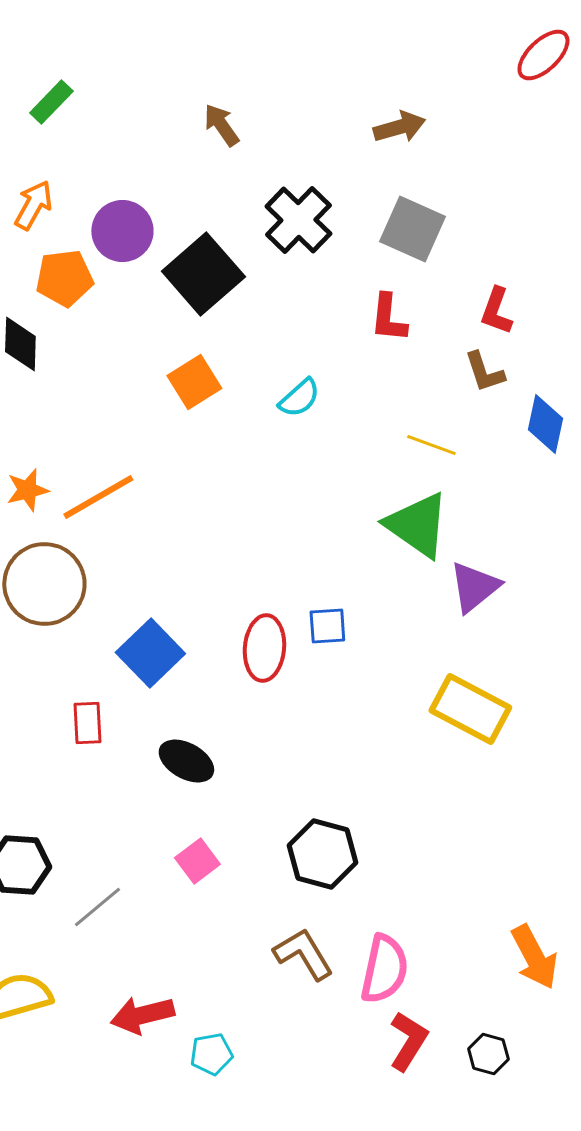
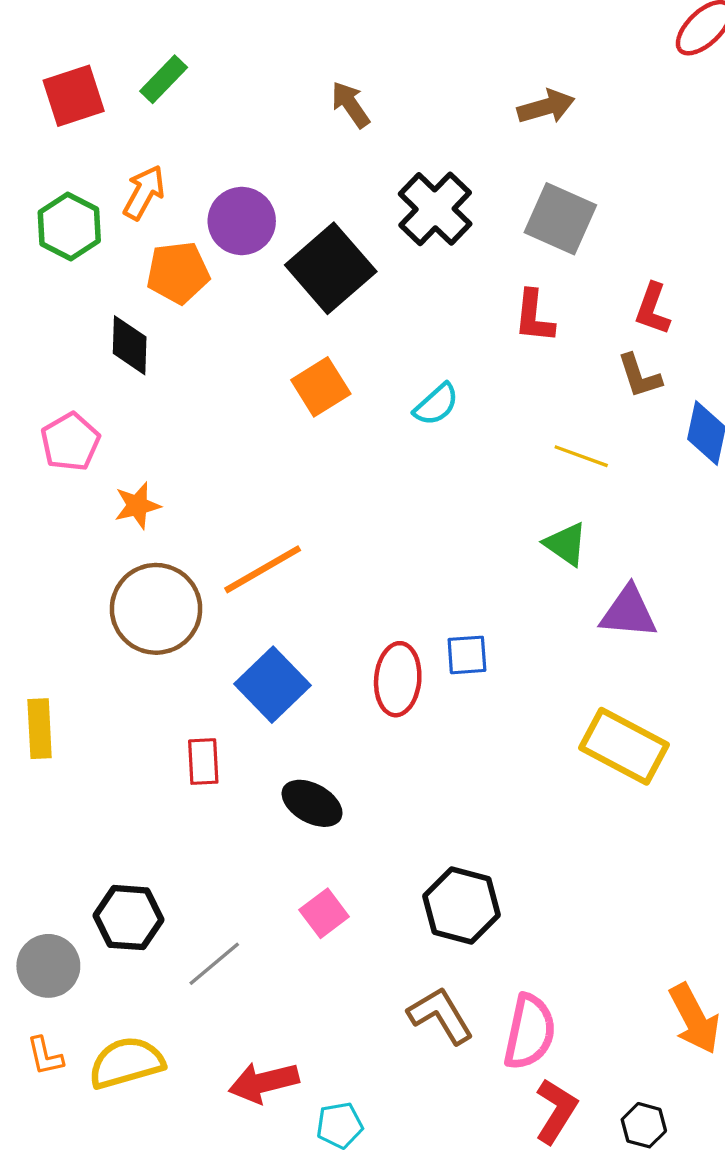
orange line: (98, 497) -> (263, 569), moved
green triangle: (417, 525) -> (566, 544), size x0.6
purple triangle: (474, 587) -> (628, 612), turned 44

